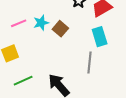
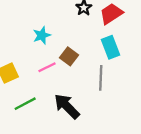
pink line: (19, 23) -> (47, 67), moved
brown square: (60, 29) -> (69, 56), moved

